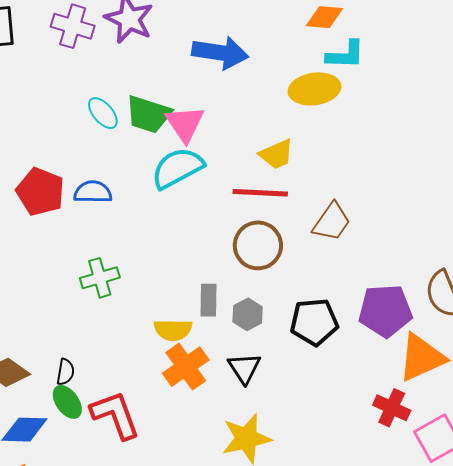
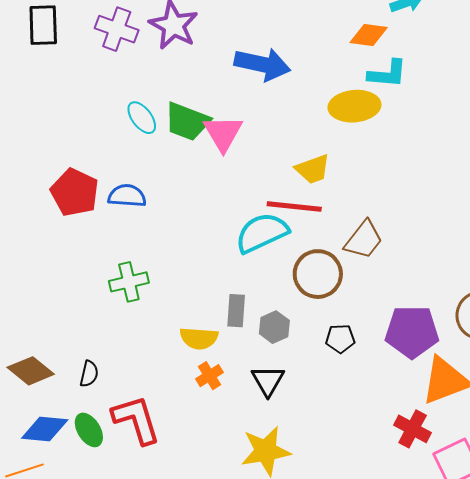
cyan semicircle: (177, 168) -> (262, 233), moved
brown circle: (258, 245) -> (318, 274), moved
black pentagon: (314, 322) -> (340, 339), size x0.6
orange cross: (186, 367) -> (209, 376), size x0.6
green ellipse: (67, 402) -> (89, 430), moved

